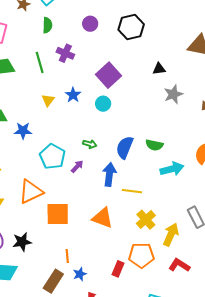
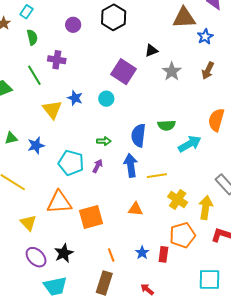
purple square: (109, 75) -> (123, 72), moved
yellow triangle: (48, 100) -> (52, 110), size x1.5
orange triangle: (31, 192) -> (59, 202), turned 36
orange triangle: (103, 218) -> (135, 209), size x0.7
blue star: (80, 274) -> (142, 253), moved

